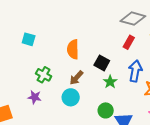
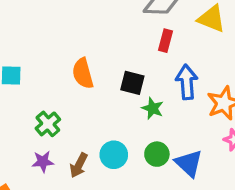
green cross: (44, 75) -> (48, 124), turned 35
brown arrow: (76, 78) -> (79, 165), moved
cyan circle: (71, 97) -> (114, 155), moved

